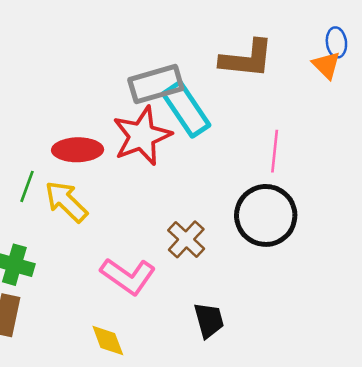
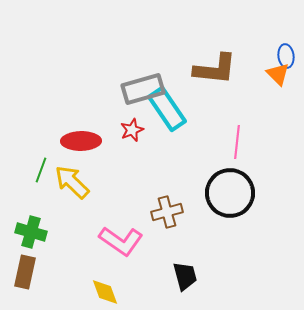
red star: (142, 136) -> (132, 130), size x0.5
brown cross: (186, 239) -> (167, 212), turned 32

